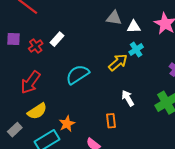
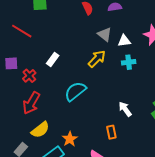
gray triangle: (114, 18) -> (105, 34), turned 35
red cross: (36, 46) -> (29, 76), moved
cyan cross: (136, 50) -> (129, 62), turned 32
yellow arrow: (118, 62) -> (97, 59), moved

